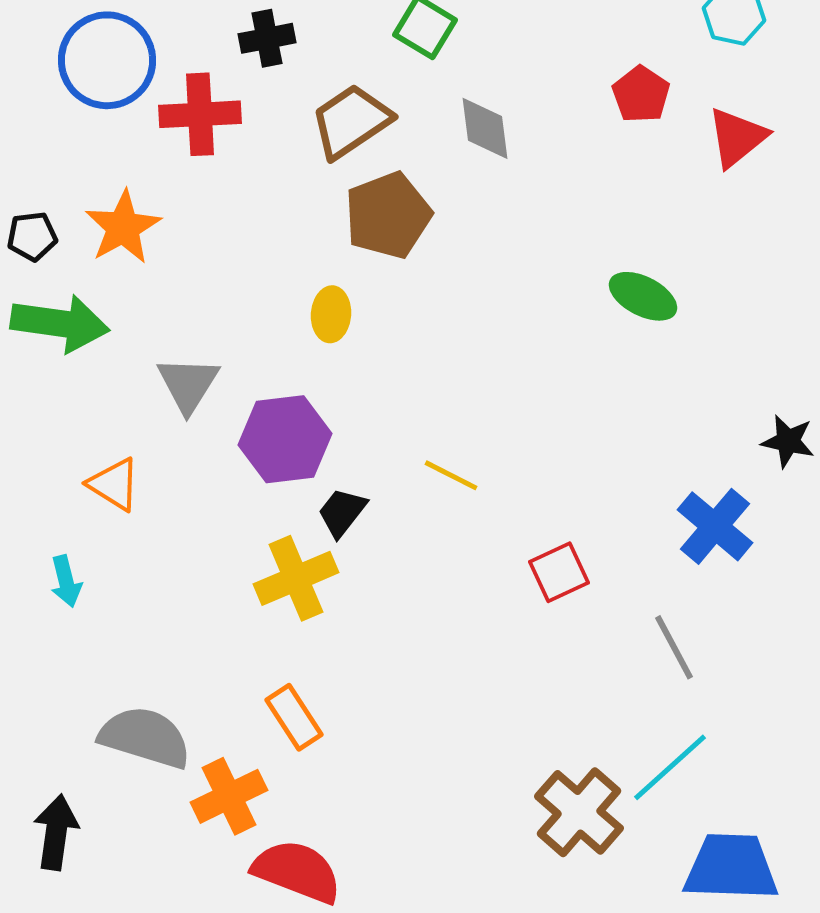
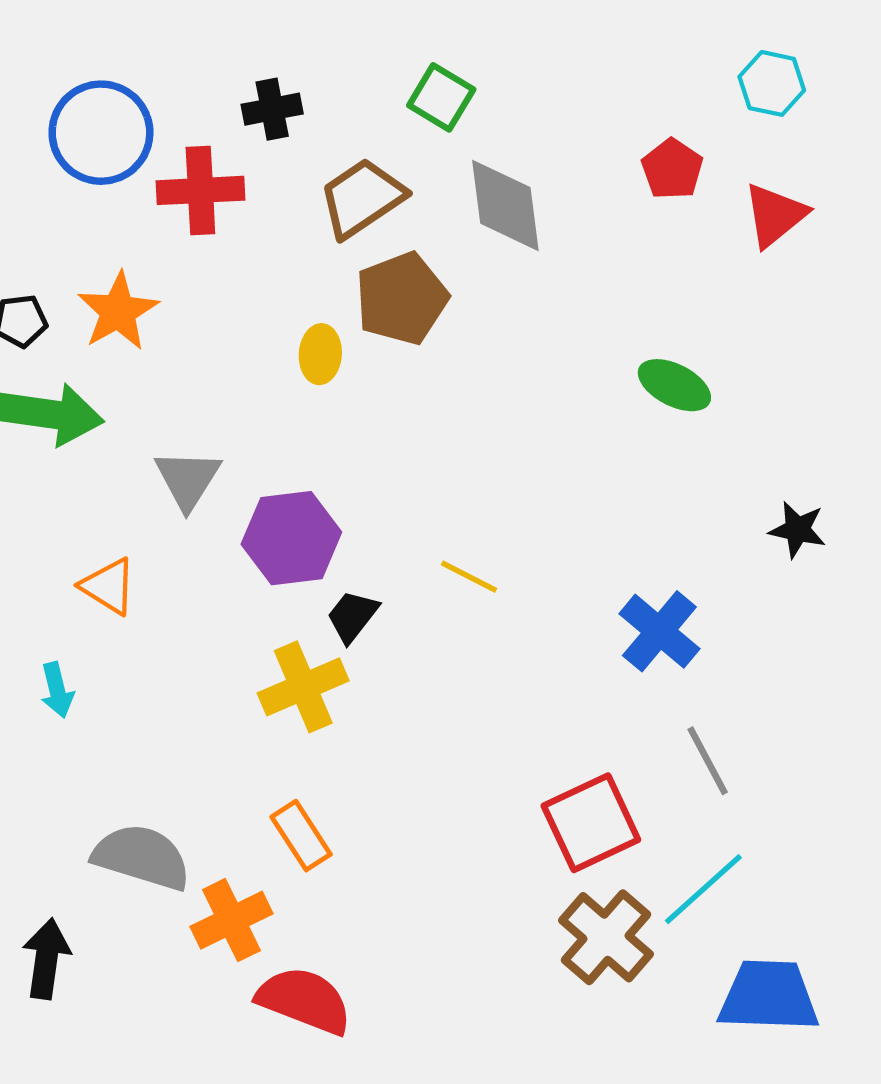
gray diamond: (485, 128) -> (505, 205), size x1.4
yellow ellipse: (331, 314) -> (320, 354), moved
black star: (788, 441) -> (797, 530), moved
blue cross: (715, 526) -> (659, 631), moved
red square: (559, 572) -> (591, 823), moved, size x1.5

